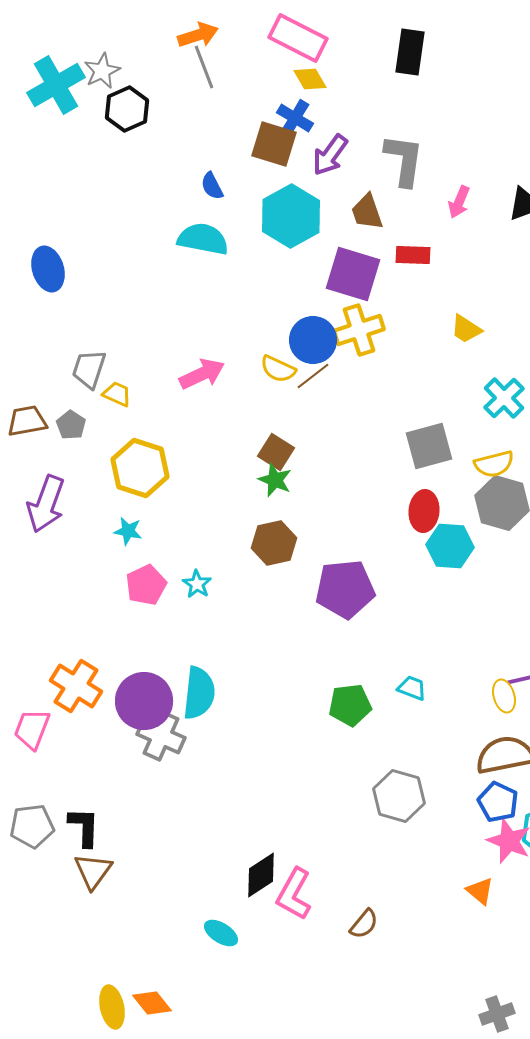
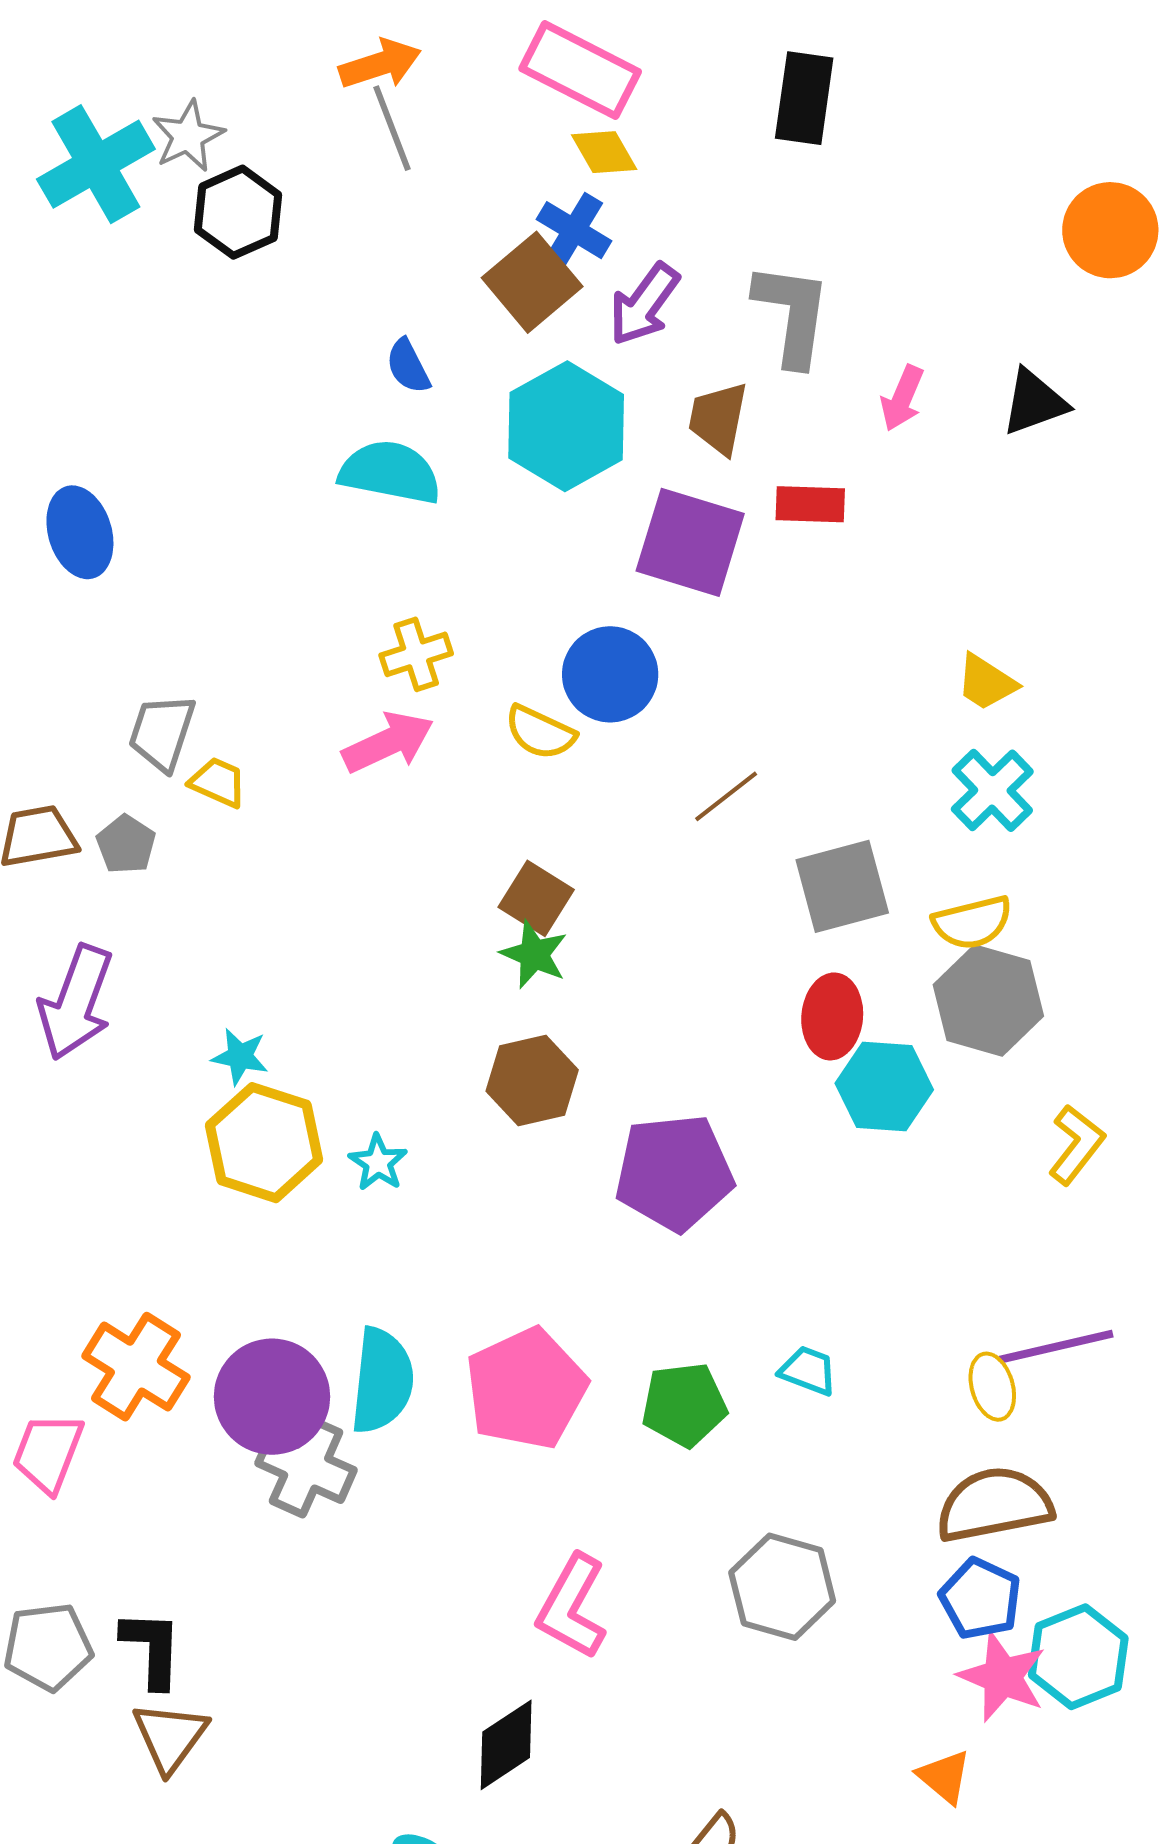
brown square: (274, 144) -> (532, 282), turned 33
brown trapezoid: (367, 212) -> (718, 418), turned 30
yellow trapezoid: (466, 329) -> (986, 682), moved
yellow cross: (359, 330) -> (416, 654), moved, size x0.7
brown line: (313, 376) -> (726, 796), moved
yellow hexagon: (140, 468) -> (264, 1143), moved
pink pentagon: (146, 585) -> (526, 1389), moved, size x1.5
pink L-shape: (294, 894) -> (572, 1607), moved

